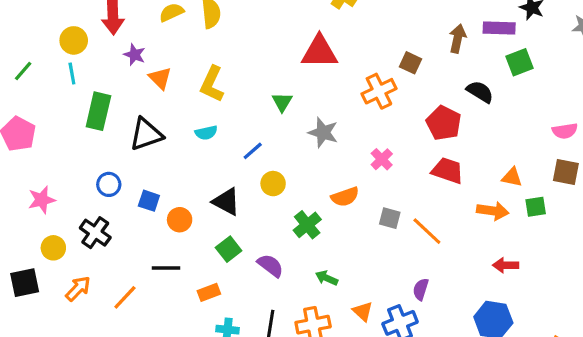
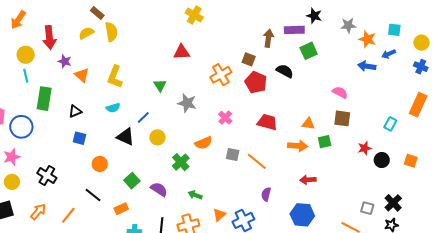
red triangle: (319, 52) -> (182, 52), size x0.7
brown square: (410, 63) -> (249, 59), moved
red pentagon: (444, 123) -> (256, 82), moved
pink semicircle: (565, 131) -> (340, 92), turned -140
black triangle: (146, 134) -> (75, 111), size x0.6
blue circle: (109, 184) -> (21, 127), moved, size x1.5
blue square: (149, 201) -> (79, 138), moved
black triangle: (226, 202) -> (125, 137), moved
yellow circle: (53, 248) -> (12, 182), moved
black line: (166, 268) -> (93, 195), turned 42
purple semicircle: (421, 289) -> (266, 194), moved
orange triangle: (363, 311) -> (219, 215), turned 40

